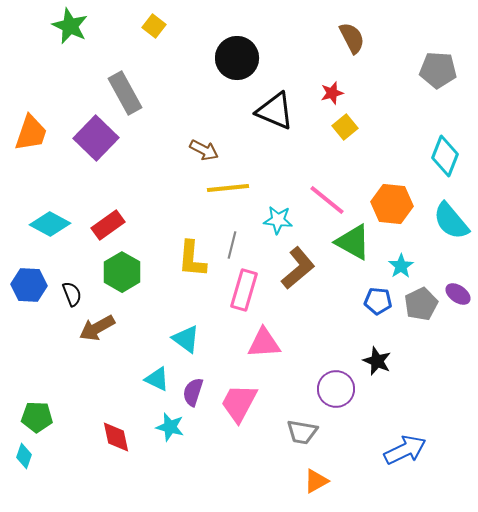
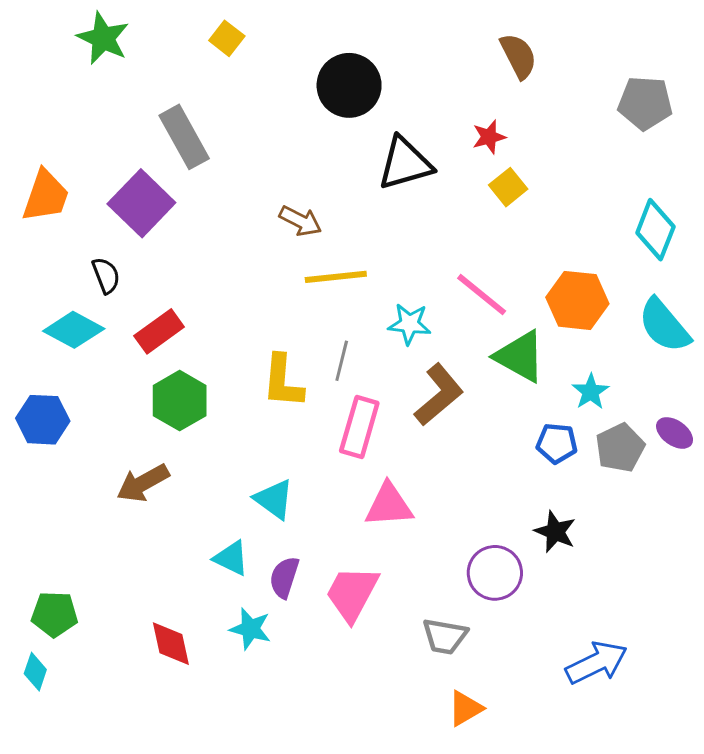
black triangle: (275, 111) -> (405, 163), turned -39
black semicircle: (72, 294) -> (106, 275), moved

